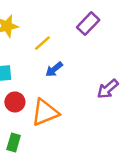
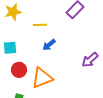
yellow line: (42, 43) -> (40, 25), turned 40

